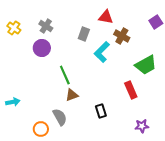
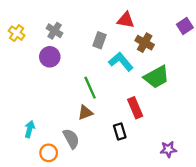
cyan L-shape: (102, 52) -> (121, 62), turned 95
green trapezoid: (146, 65) -> (156, 77), moved
green line: (65, 75) -> (90, 88), moved
red rectangle: (131, 90) -> (135, 108), moved
cyan arrow: (13, 102) -> (30, 129), moved, turned -64

